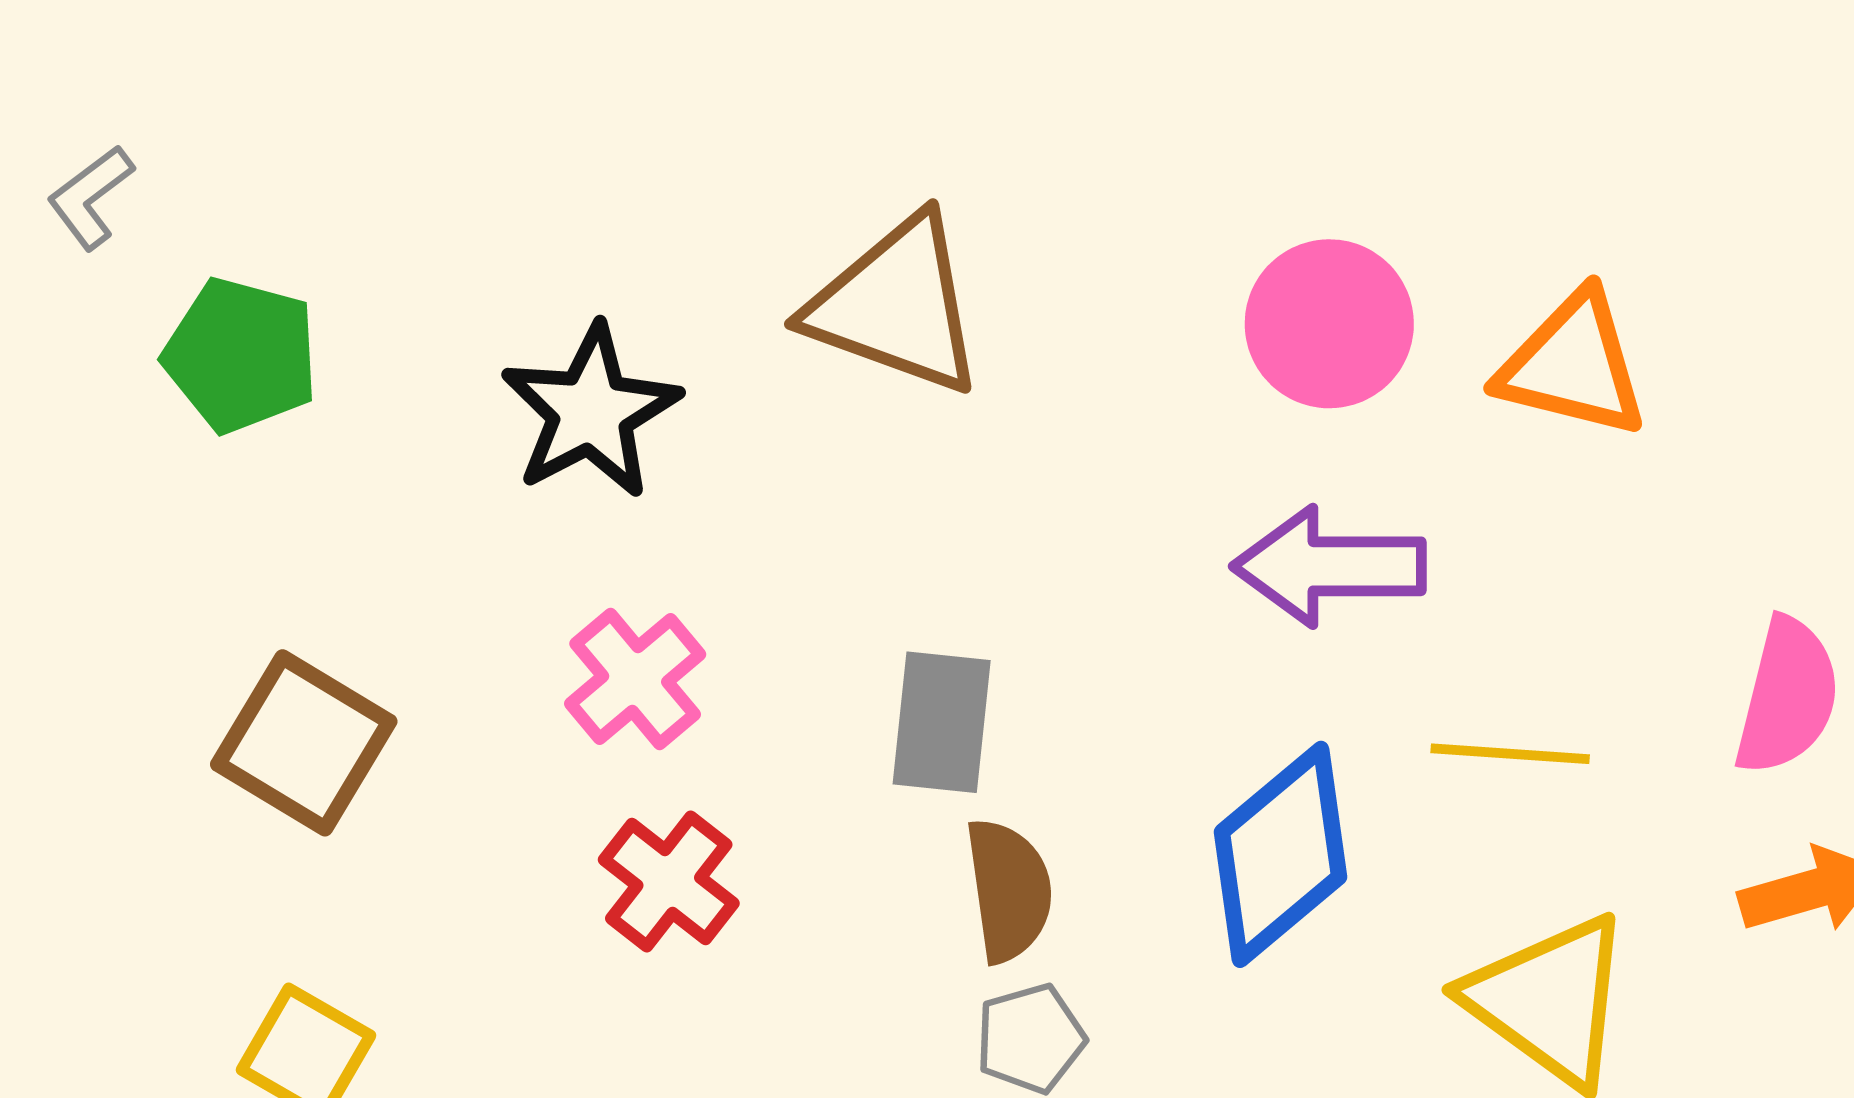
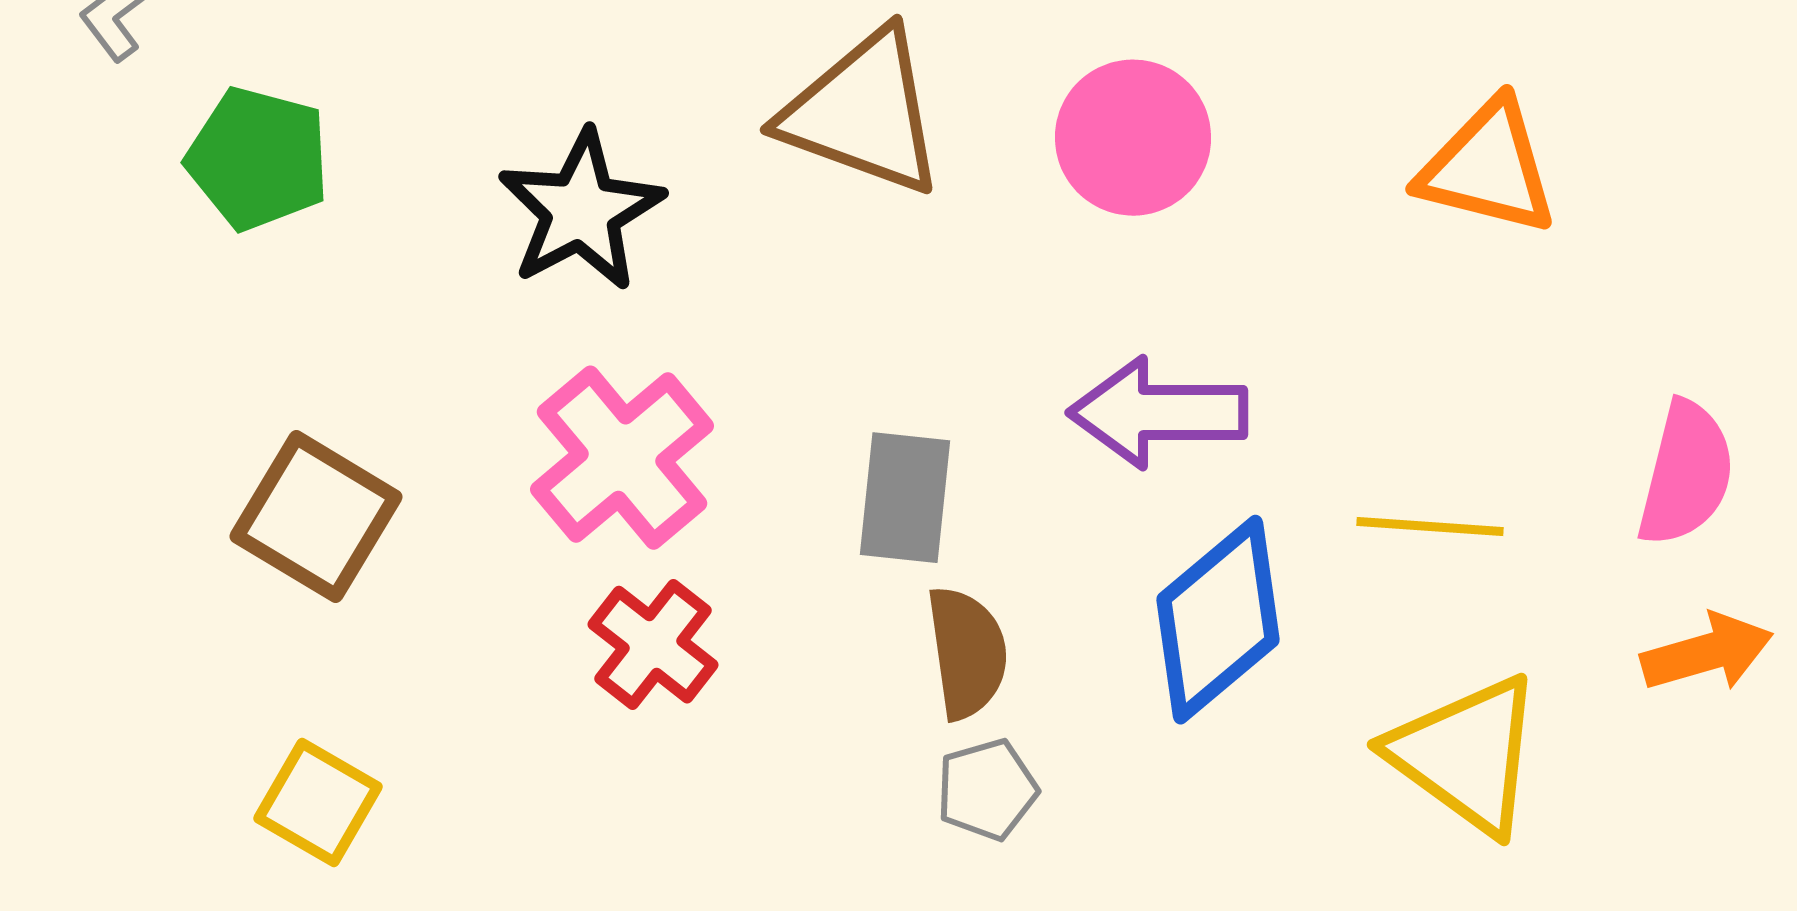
pink circle: (1329, 324) -> (1133, 138), moved
purple arrow: (1329, 566) -> (1158, 413), moved
pink cross: (635, 679) -> (622, 458), size x1.4

